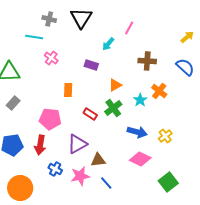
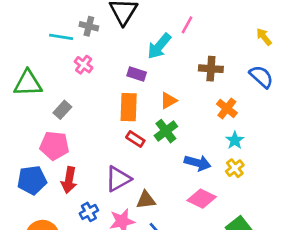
gray cross: (49, 19) -> (89, 26), moved
yellow arrow: (187, 37) -> (264, 37), turned -88
cyan arrow: (108, 44) -> (159, 46), size x1.5
orange rectangle: (68, 90) -> (129, 107), moved, size x1.5
cyan star: (140, 100) -> (235, 140), moved
gray rectangle: (13, 103) -> (62, 110), moved
pink pentagon: (50, 119) -> (54, 146), moved
blue cross: (55, 169) -> (89, 212), turned 32

